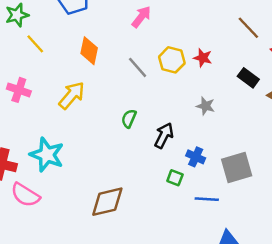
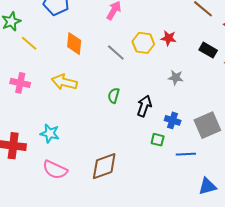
yellow arrow: (72, 95) -> (64, 82), turned -110
cyan star: (47, 155) -> (50, 133), size x0.7
pink semicircle: (25, 195) -> (55, 170), moved

